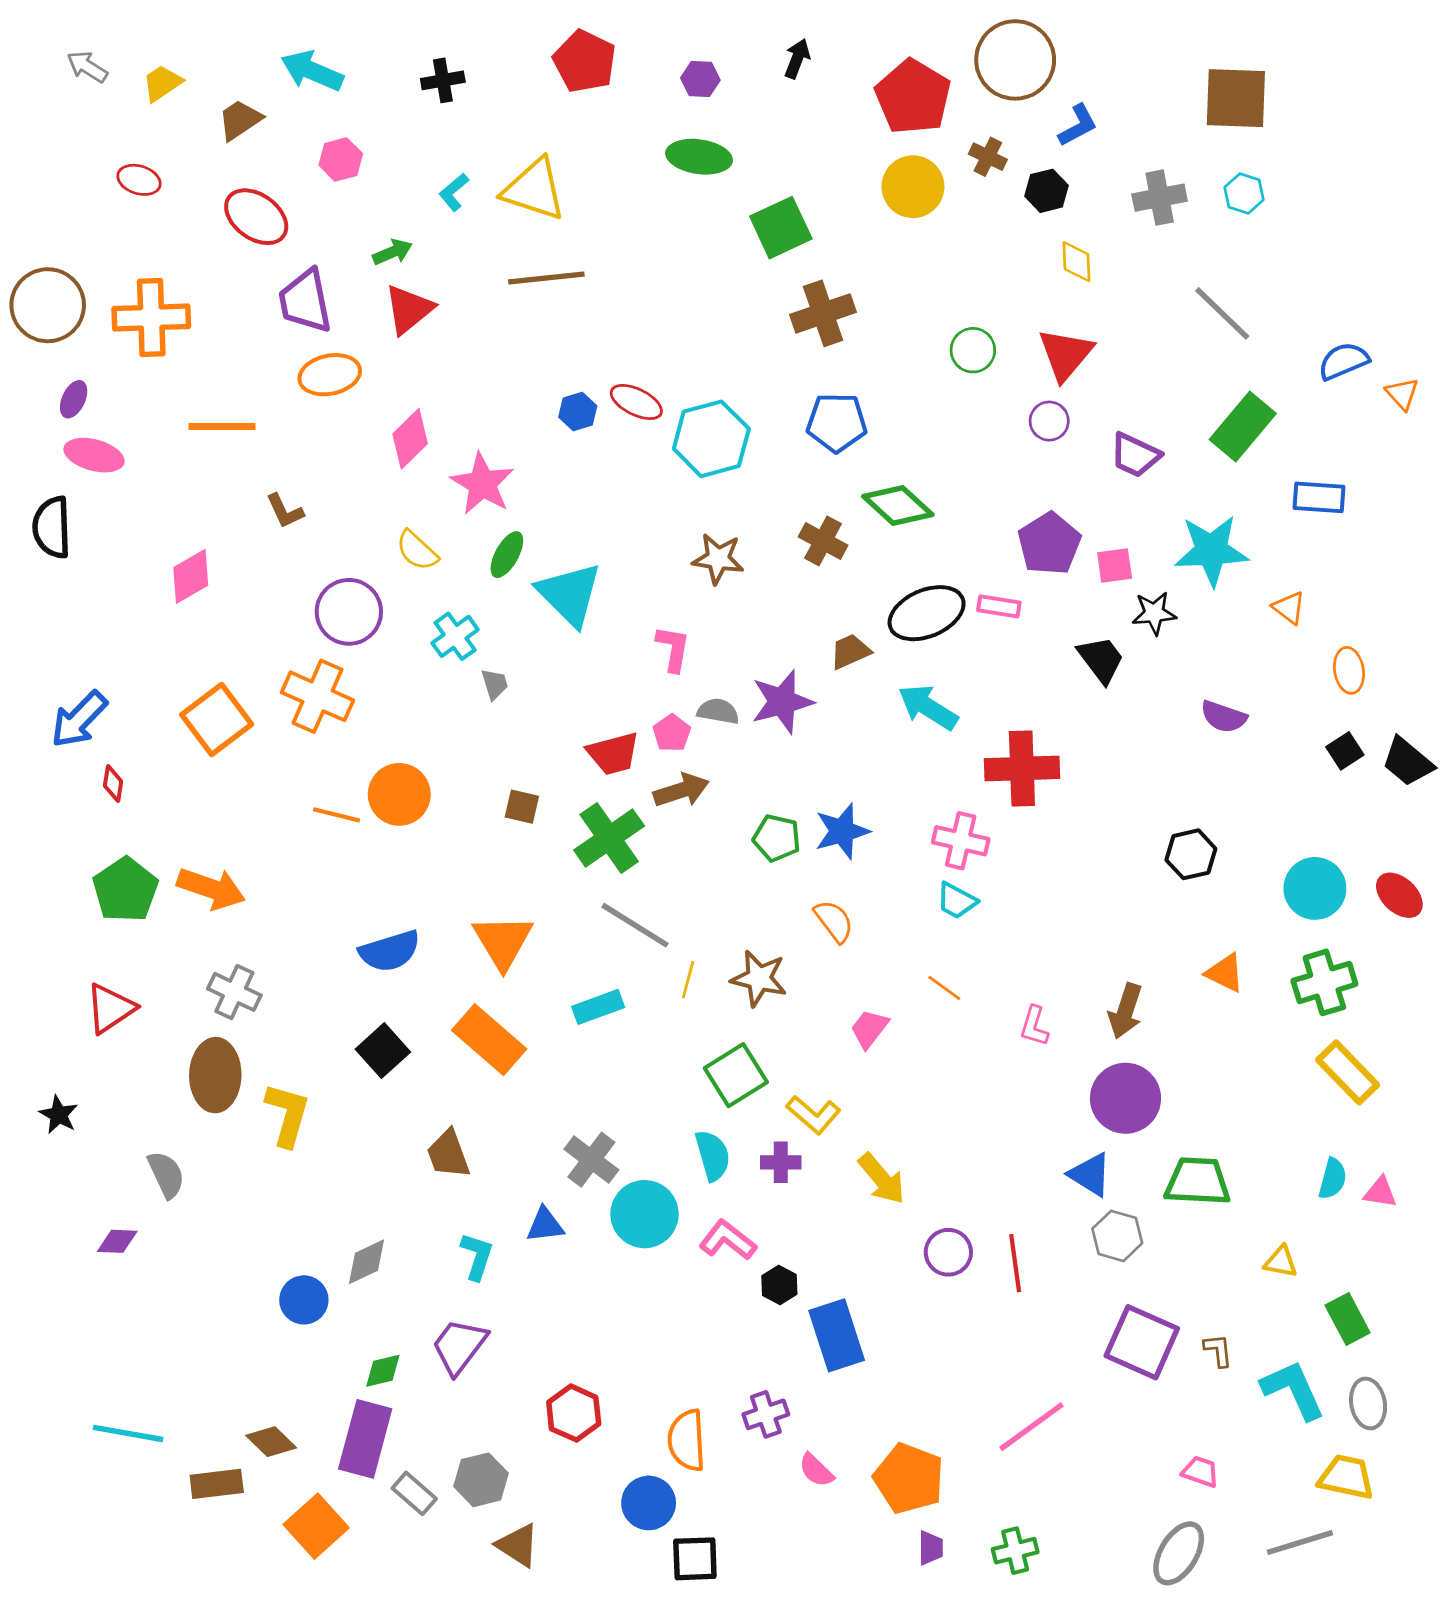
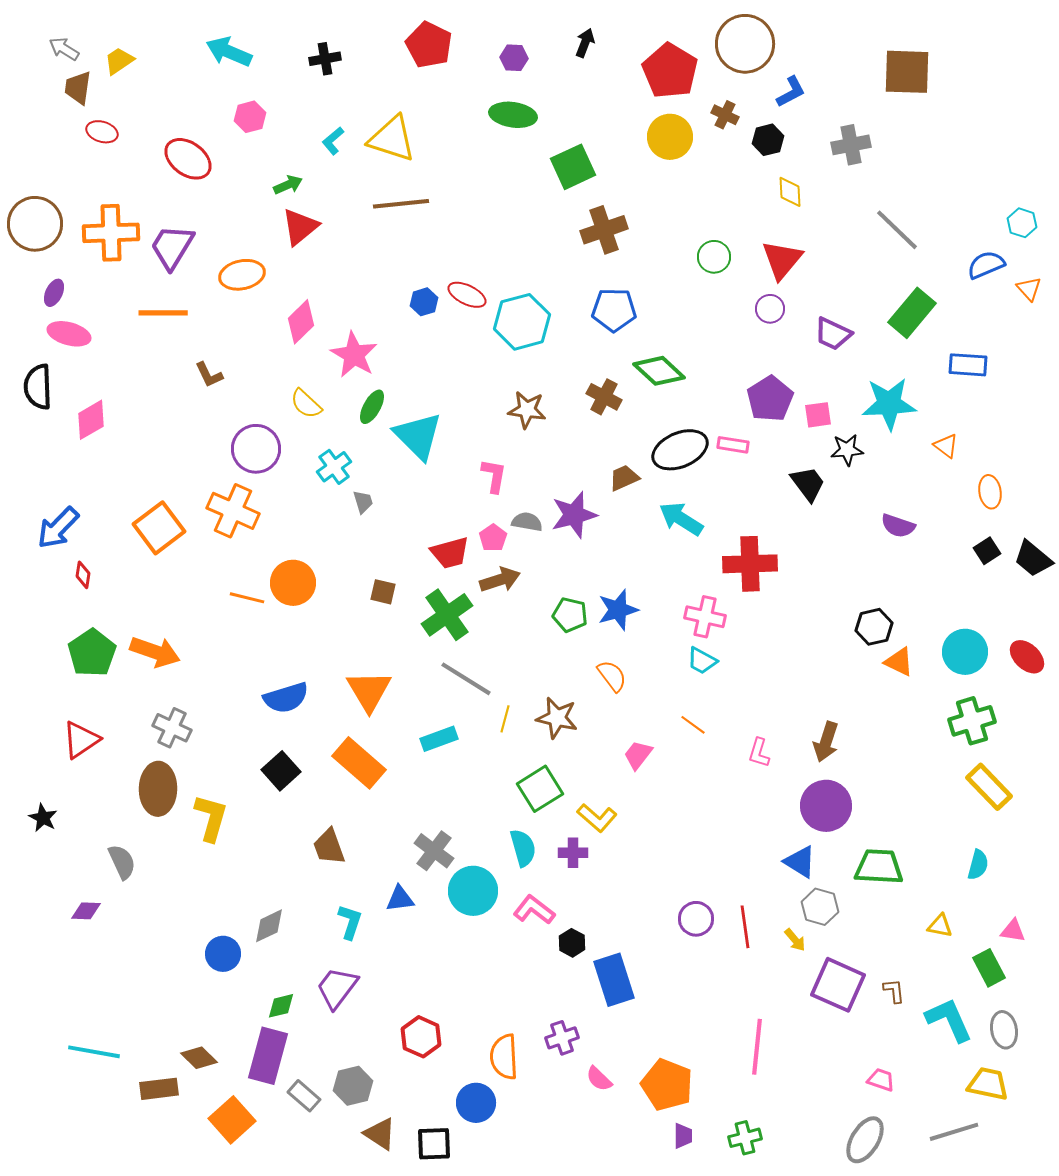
brown trapezoid: (240, 120) -> (78, 88), moved, turned -48
cyan hexagon: (1244, 193) -> (1022, 223), moved
purple trapezoid: (305, 301) -> (172, 247), moved, turned 42
pink diamond: (191, 576) -> (91, 420), moved
orange triangle: (1225, 973) -> (899, 662), moved
yellow arrow: (882, 1179) -> (795, 940), moved, size x0.6
pink triangle: (1380, 1192) -> (1013, 931), moved
pink line: (1031, 1427) -> (757, 1047), turned -48
black square: (695, 1559) -> (434, 1144), moved

